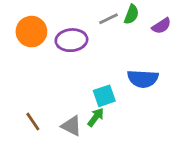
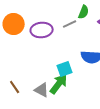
gray line: (109, 19) -> (70, 24), moved
green arrow: (96, 117) -> (59, 84), size x1.5

